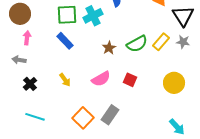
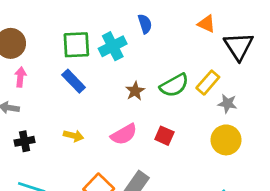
gray star: (183, 42) -> (227, 104), moved
yellow arrow: (65, 80) -> (74, 136), turned -40
black cross: (30, 84) -> (25, 141), turned 32

